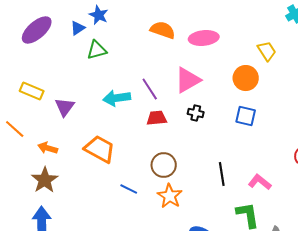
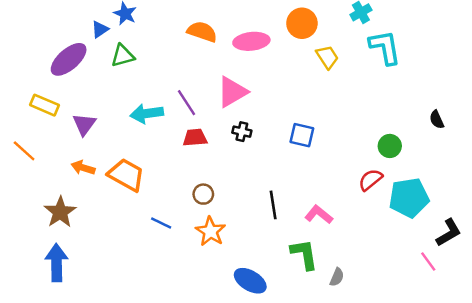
purple ellipse: (37, 30) -> (69, 59), moved
orange circle: (246, 78) -> (302, 23), moved
orange arrow: (48, 148) -> (83, 168), moved
brown circle: (164, 165) -> (203, 194), size x0.7

